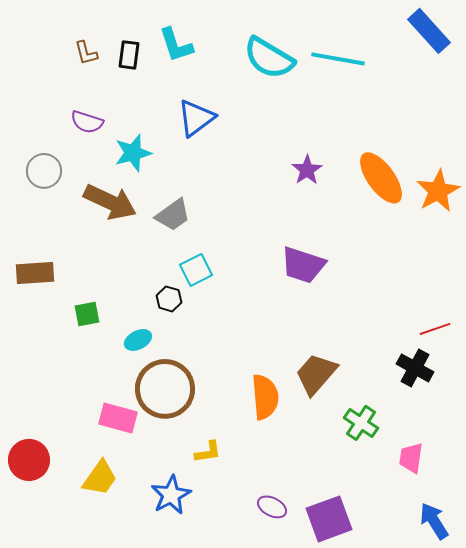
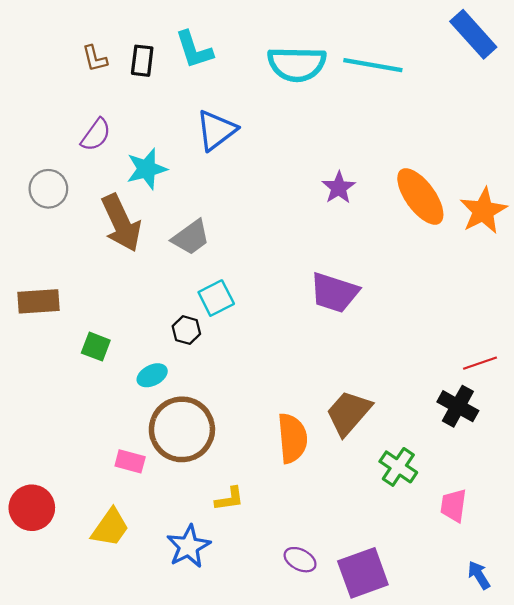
cyan semicircle: (269, 58) -> (297, 64), turned -30
purple semicircle: (87, 122) -> (96, 135), turned -72
brown arrow: (110, 202) -> (121, 223), turned 40
green square: (87, 314) -> (96, 347), turned 32
pink rectangle: (118, 418) -> (130, 461), size x0.7
blue arrow: (434, 521) -> (479, 575), size x0.7

